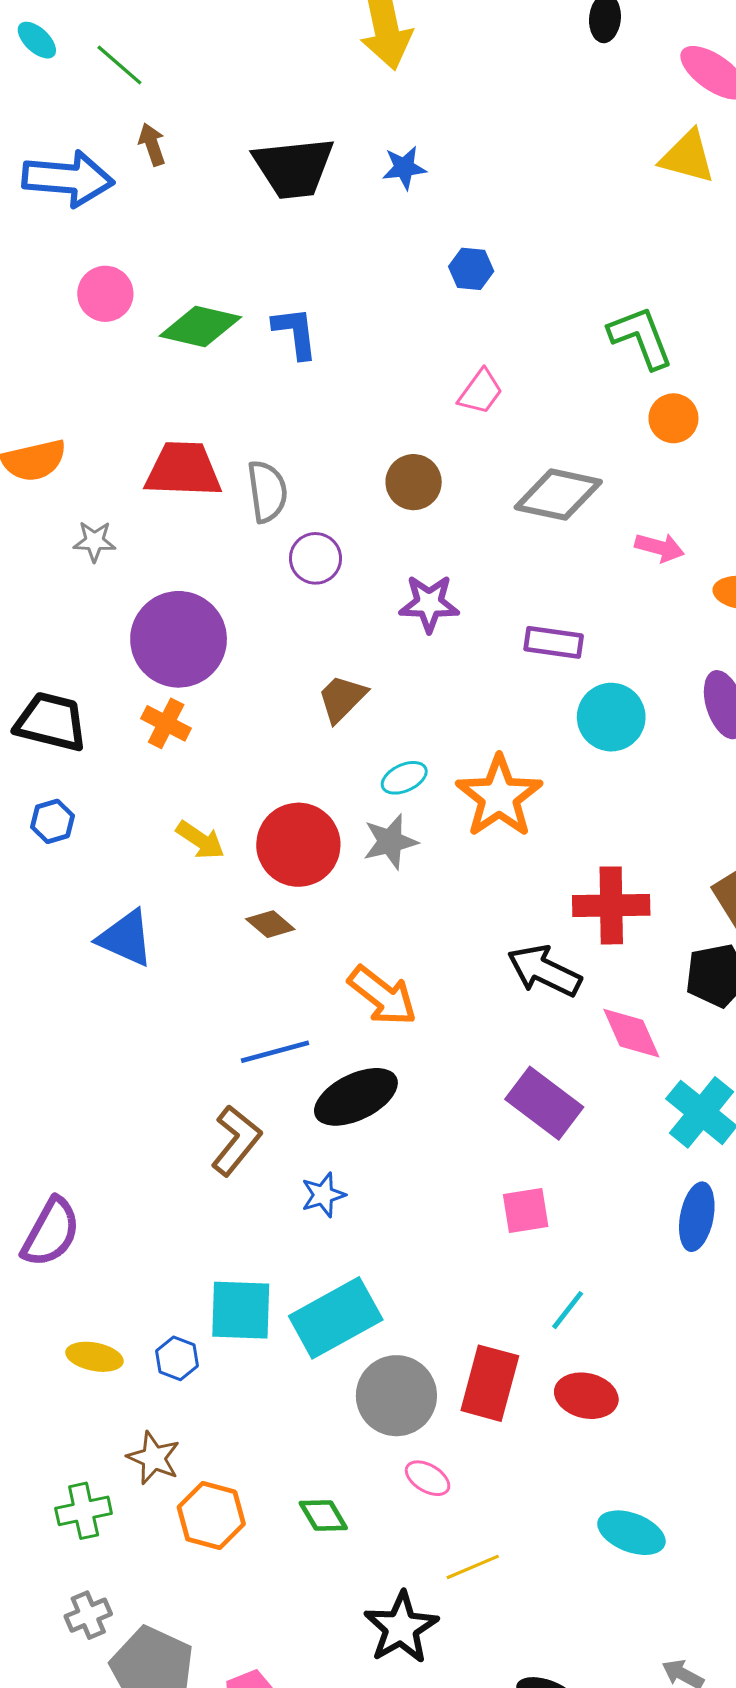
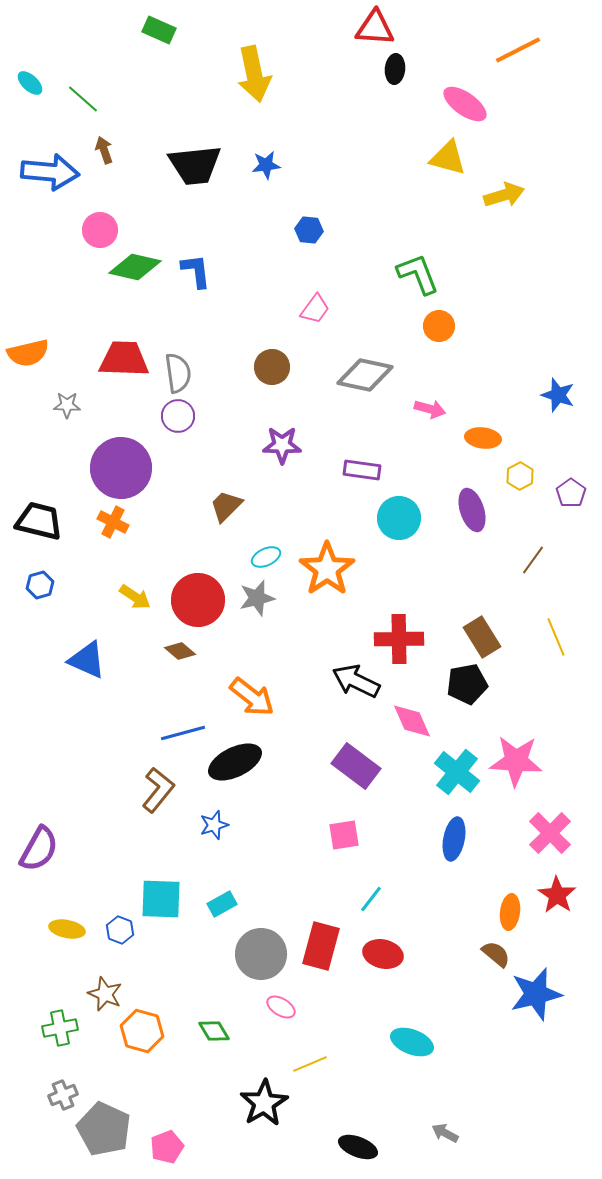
pink circle: (105, 294) -> (100, 230), moved
purple circle: (315, 558) -> (178, 416), moved
cyan rectangle: (336, 1318) -> (222, 904), size x0.5

